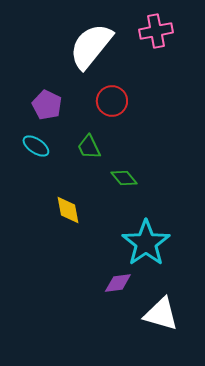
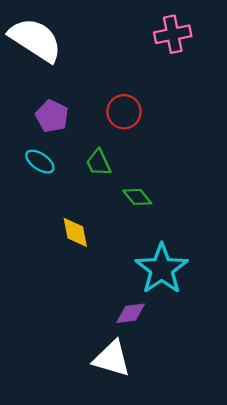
white semicircle: (91, 46) -> (35, 40), moved, turned 84
white triangle: (161, 314) -> (112, 359), moved

